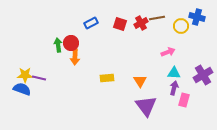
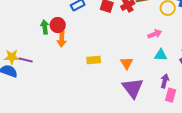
purple arrow: (174, 88) -> (165, 81), moved
pink rectangle: (184, 100) -> (171, 95), moved

